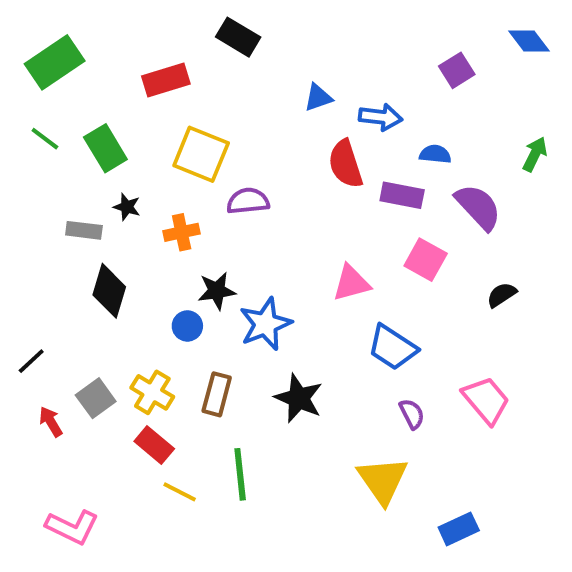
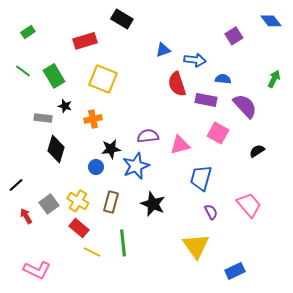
green rectangle: (55, 62) -> (28, 32), size x0.5
purple semicircle: (248, 201) -> (148, 136), moved
blue trapezoid: (392, 347) -> (201, 178), turned 72

